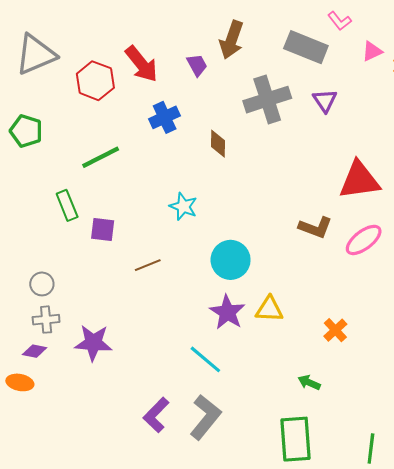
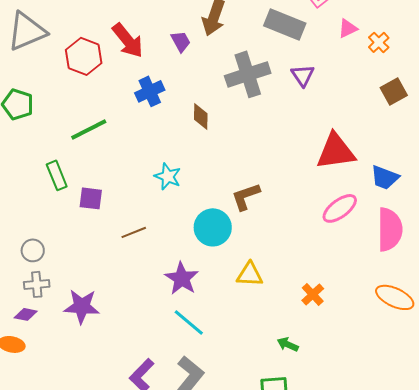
brown L-shape: (315, 227) -> (246, 196), moved, turned 140
purple star: (227, 312) -> (182, 278), moved

